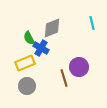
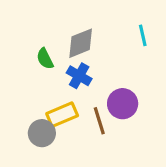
blue cross: (41, 48) -> (79, 76), moved
yellow rectangle: (25, 63) -> (62, 115), moved

